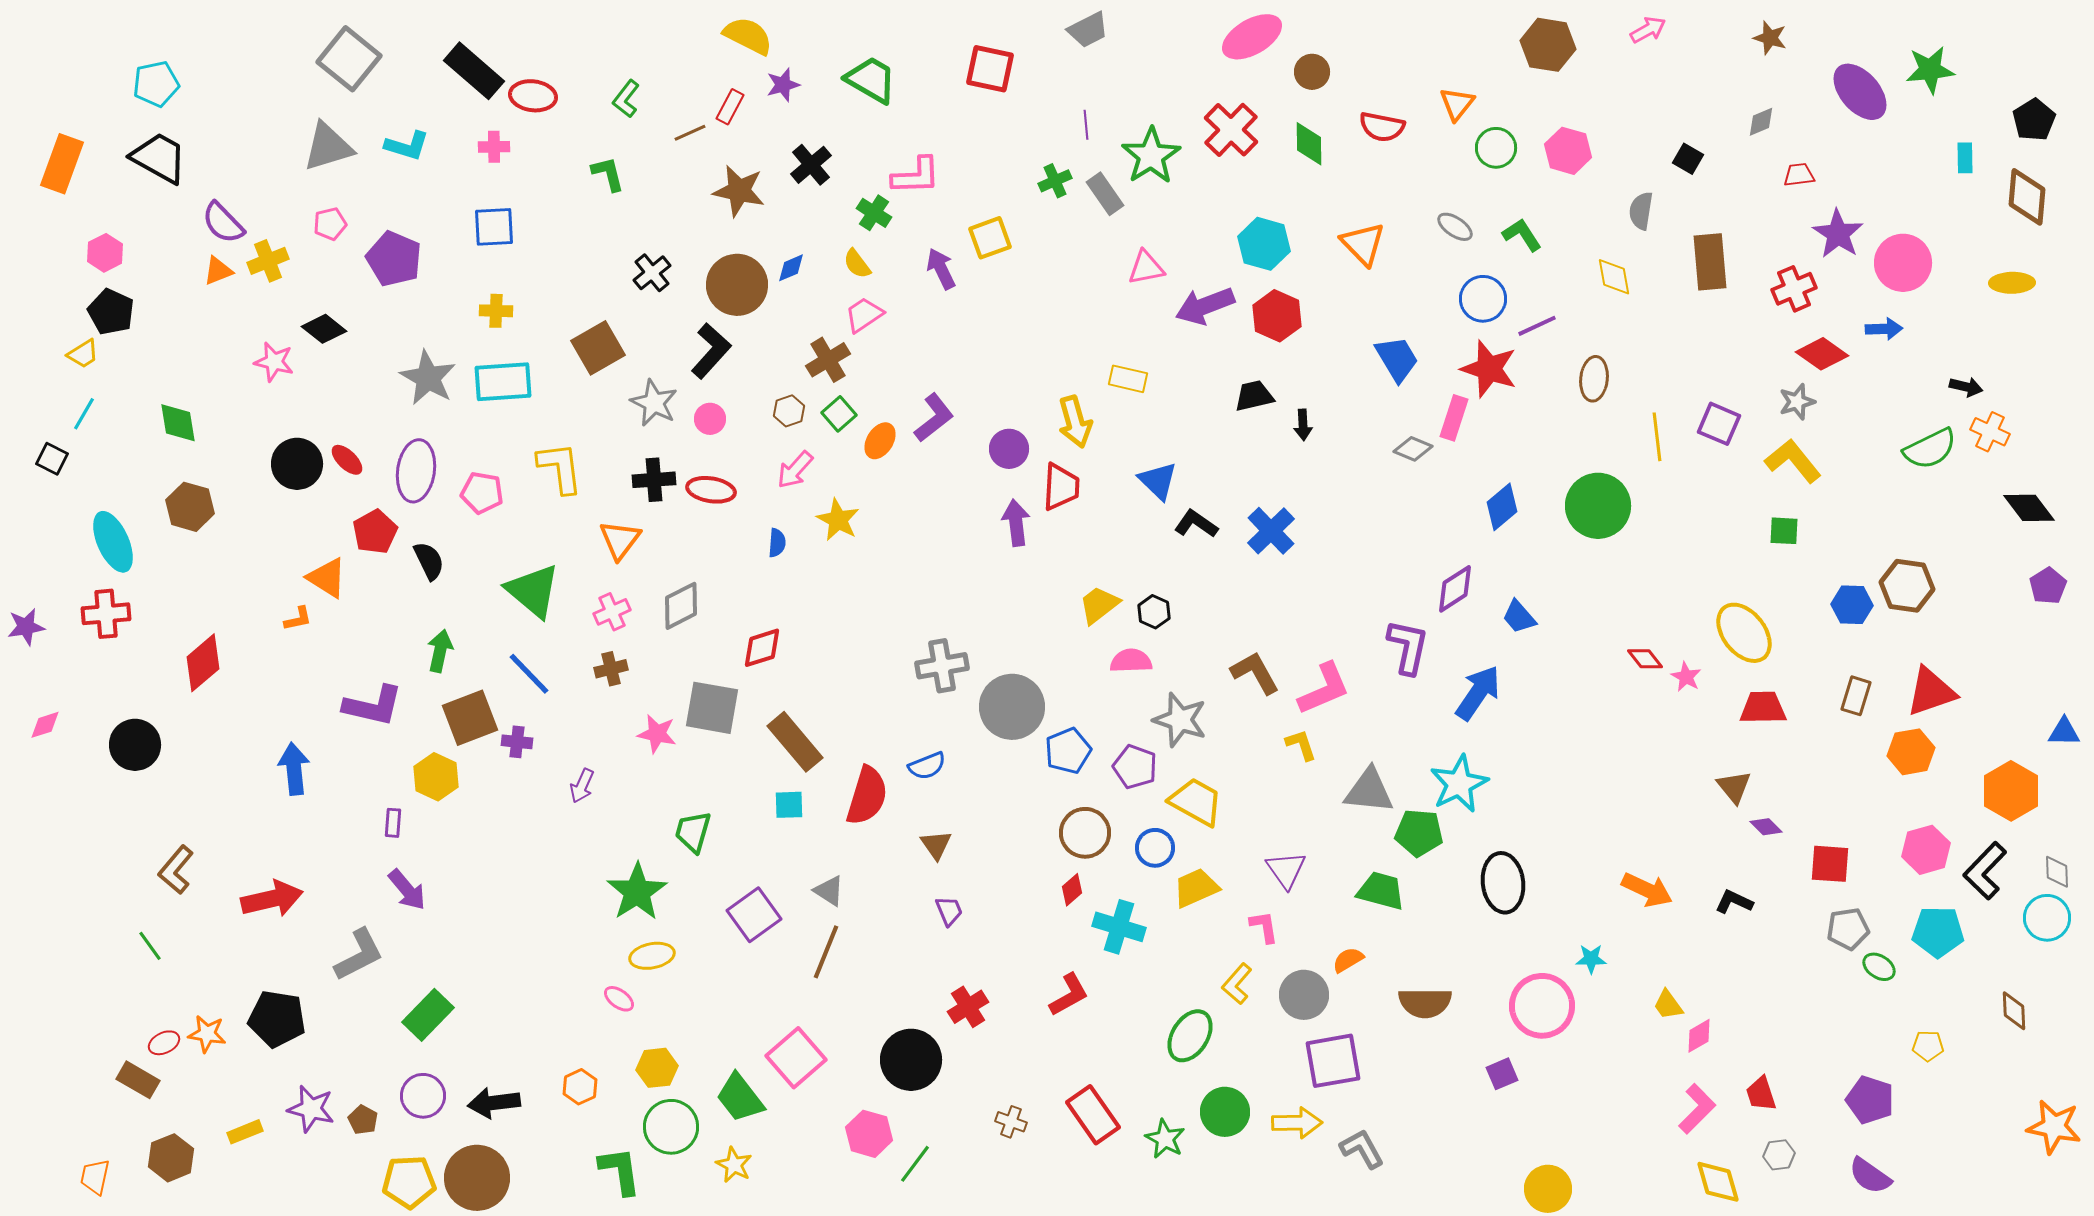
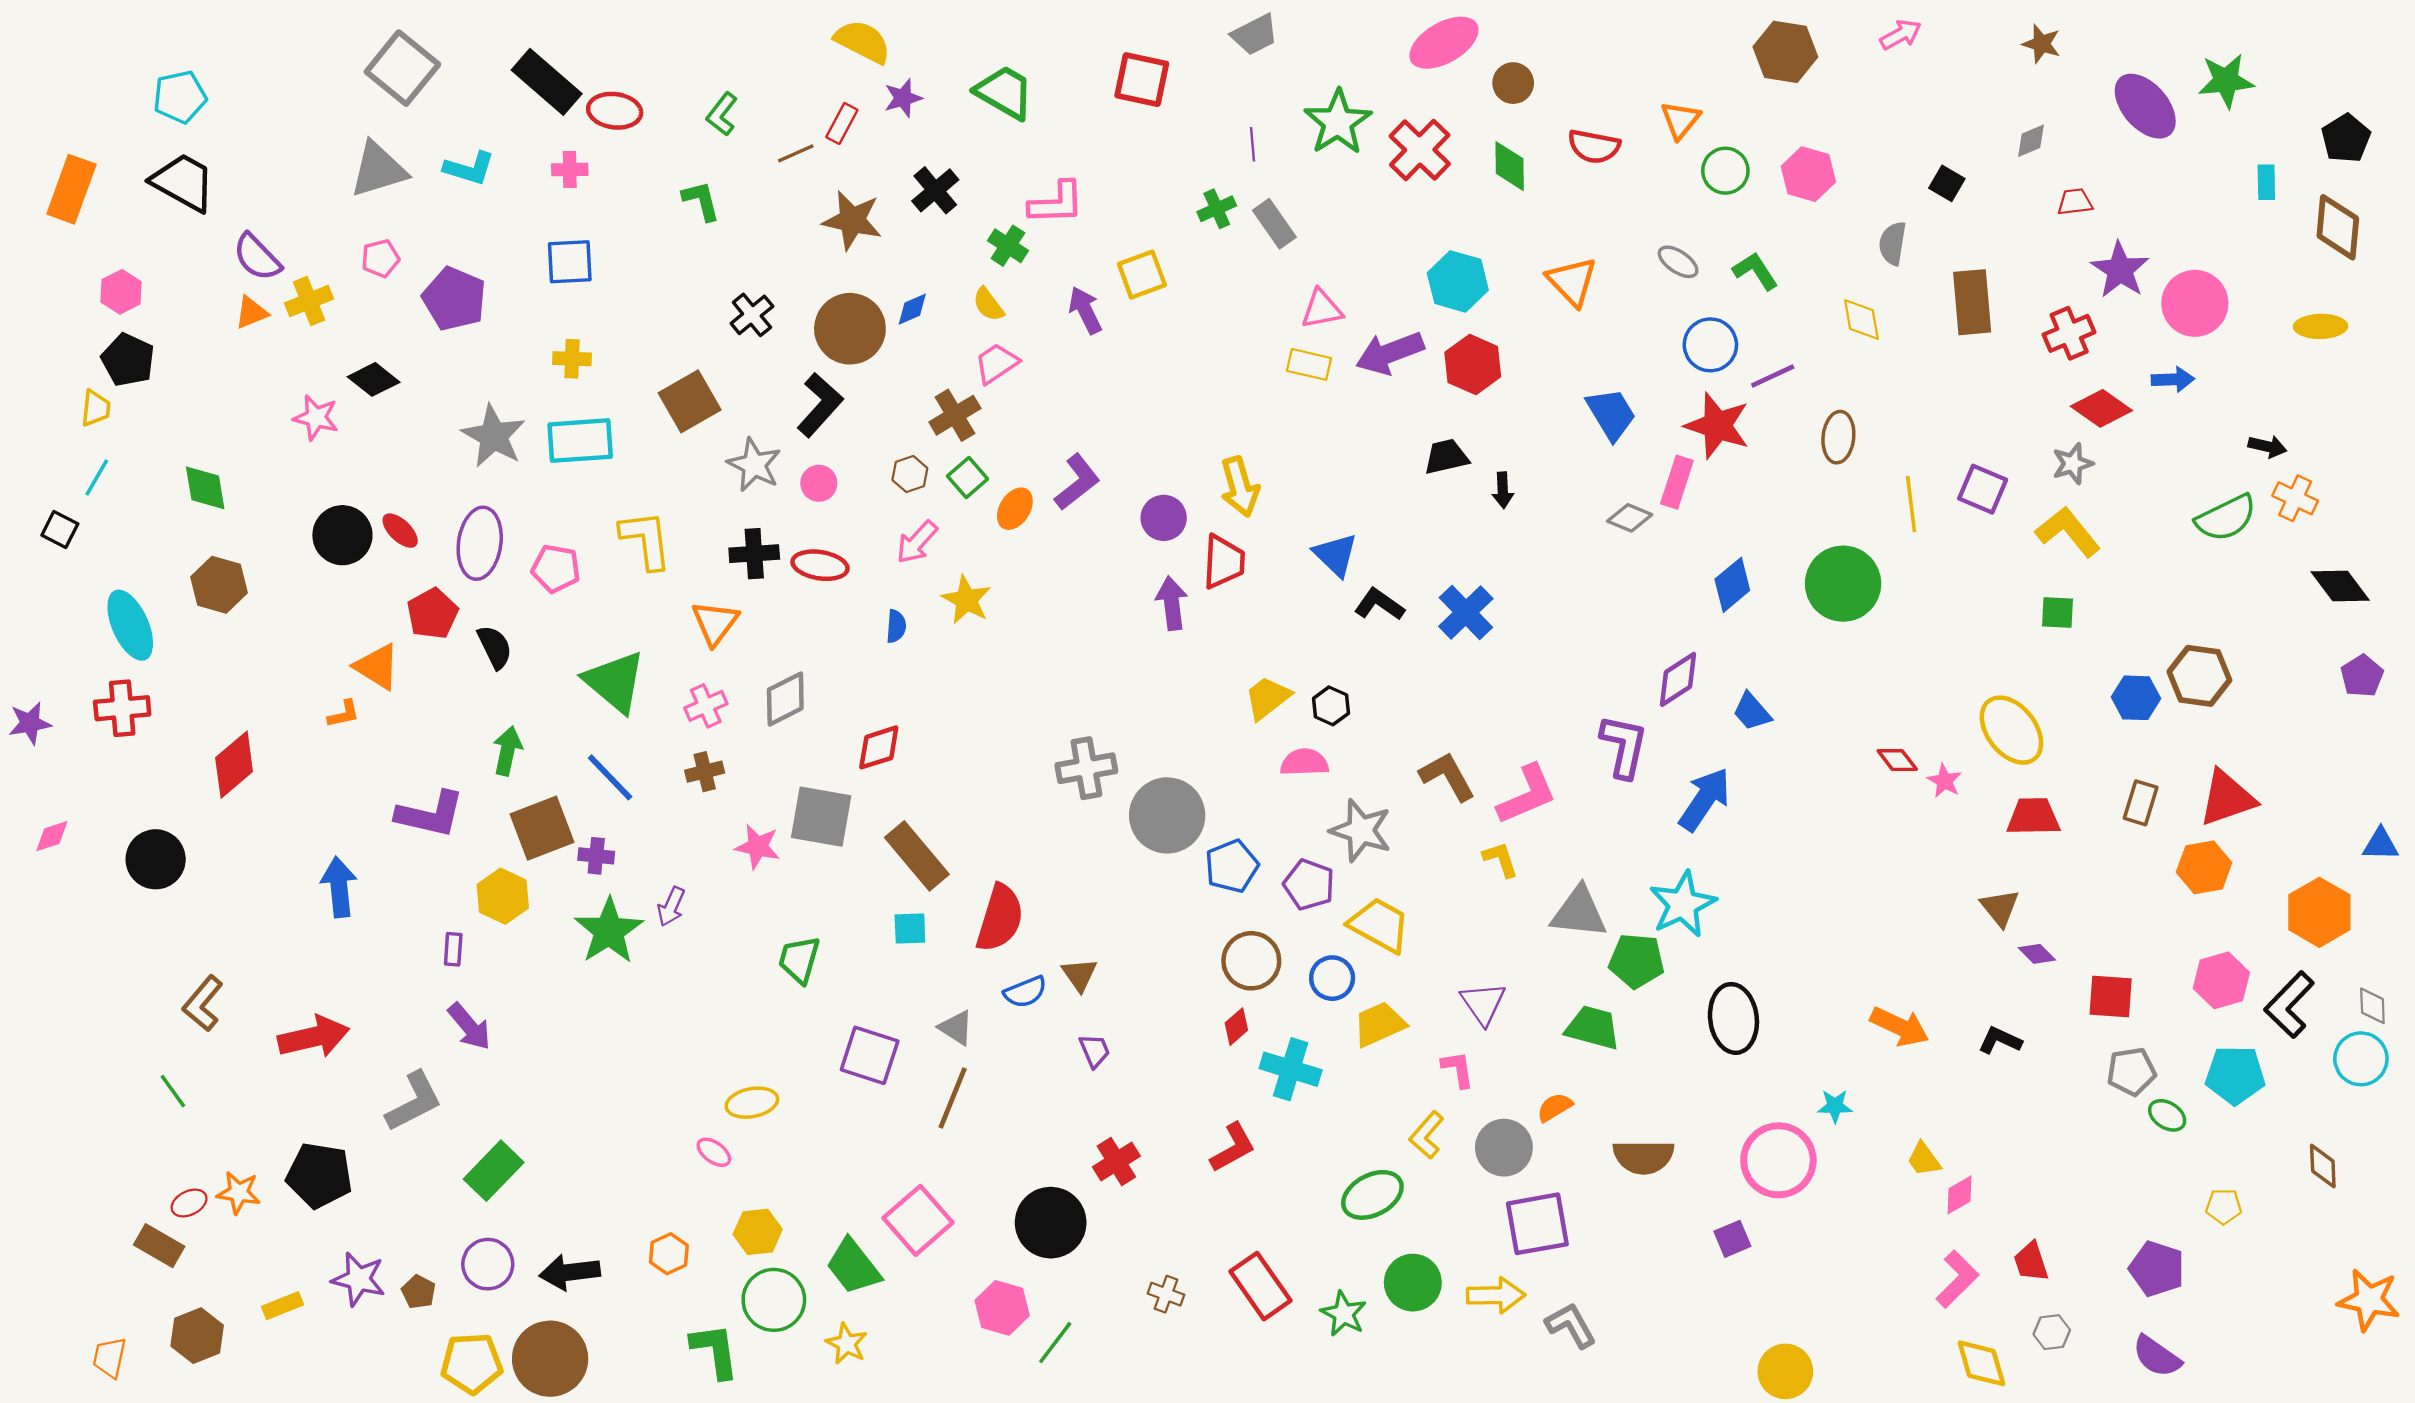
green star: (1151, 156) -> (1338, 122), moved
yellow trapezoid: (83, 354) -> (96, 408), turned -52
yellow rectangle: (1128, 379) -> (1309, 364), moved
blue semicircle: (927, 766) -> (1025, 992), moved
green star: (637, 892) -> (609, 931), moved
purple square: (754, 915) -> (870, 1055), turned -36
green ellipse: (1190, 1036) -> (1372, 1195), turned 30

